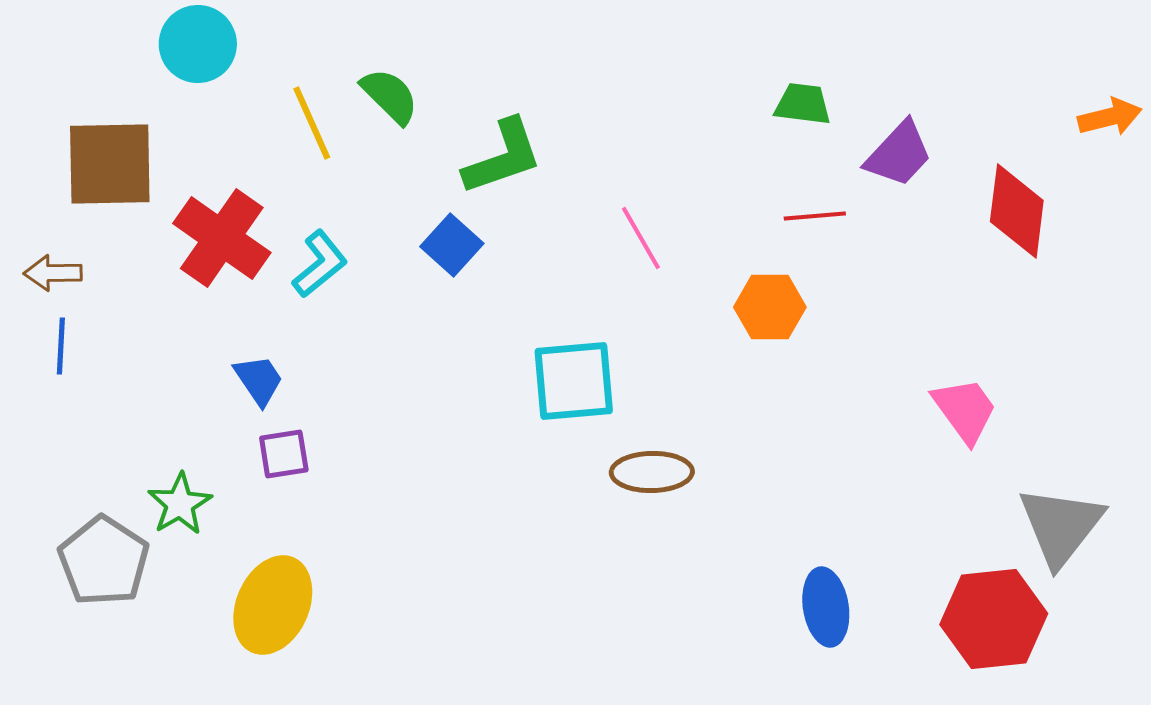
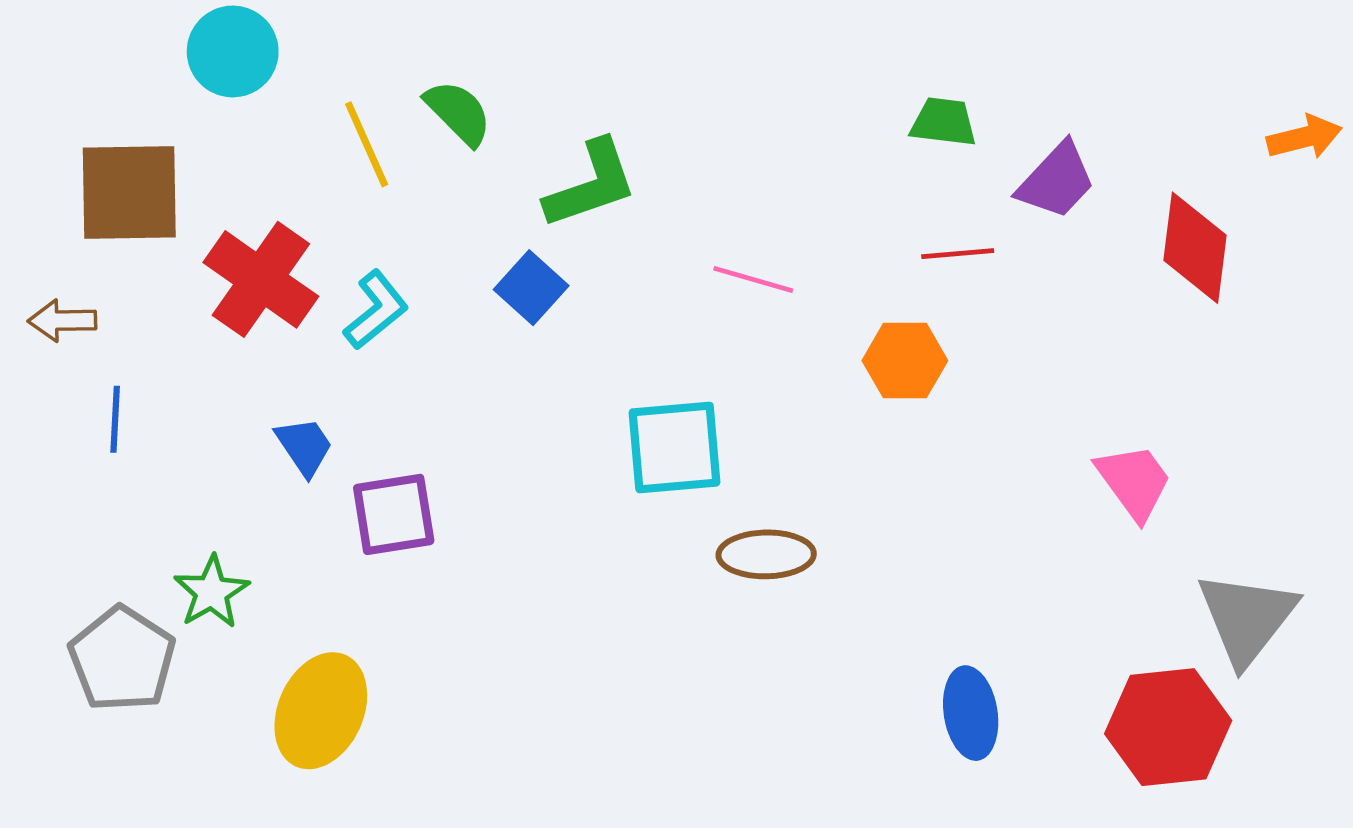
pink line: (641, 238) -> (753, 279), turned -44
blue line: (61, 346) -> (115, 419), moved
purple square: (284, 454) -> (394, 514), moved, size x1.4

